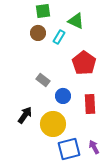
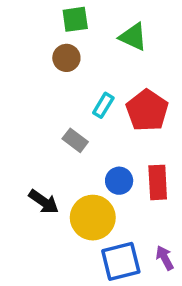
cyan rectangle: (59, 37) -> (103, 105), moved
blue circle: (63, 96) -> (119, 181), moved
black arrow: (25, 115) -> (44, 202), turned 90

